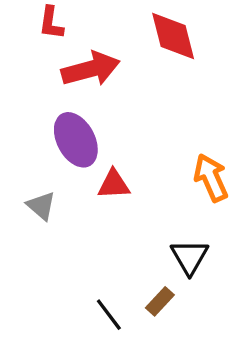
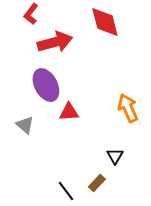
red L-shape: (51, 23) -> (31, 14), turned 30
black triangle: (190, 257) -> (115, 156), size x0.7

